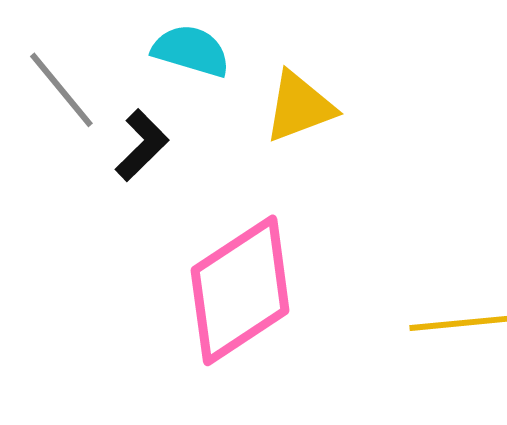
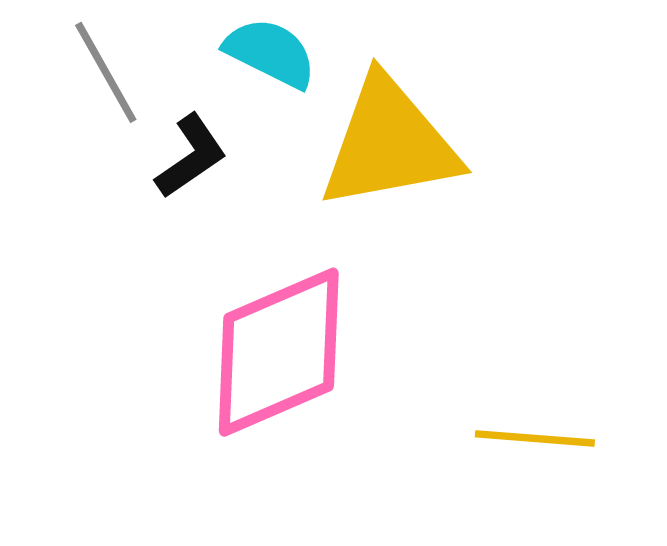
yellow triangle: (299, 107) -> (389, 143), size x1.6

